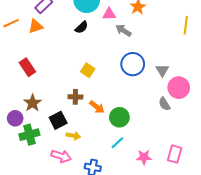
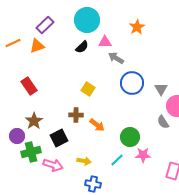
pink triangle: (109, 14) -> (105, 42), moved
gray arrow: (123, 30) -> (116, 58), moved
green circle: (119, 117) -> (130, 137), moved
yellow arrow: (73, 136) -> (84, 161), moved
pink arrow: (61, 156) -> (53, 165), moved
pink star: (144, 157) -> (143, 155), moved

